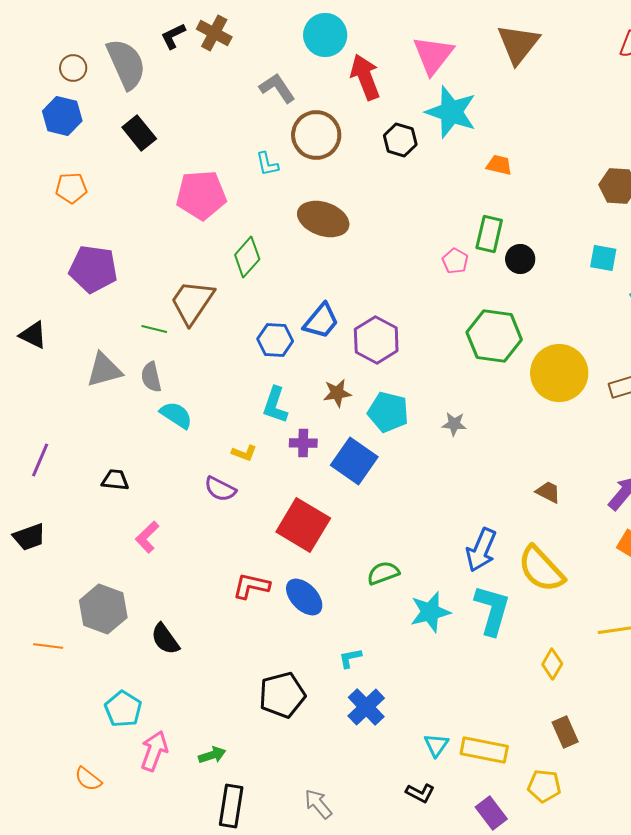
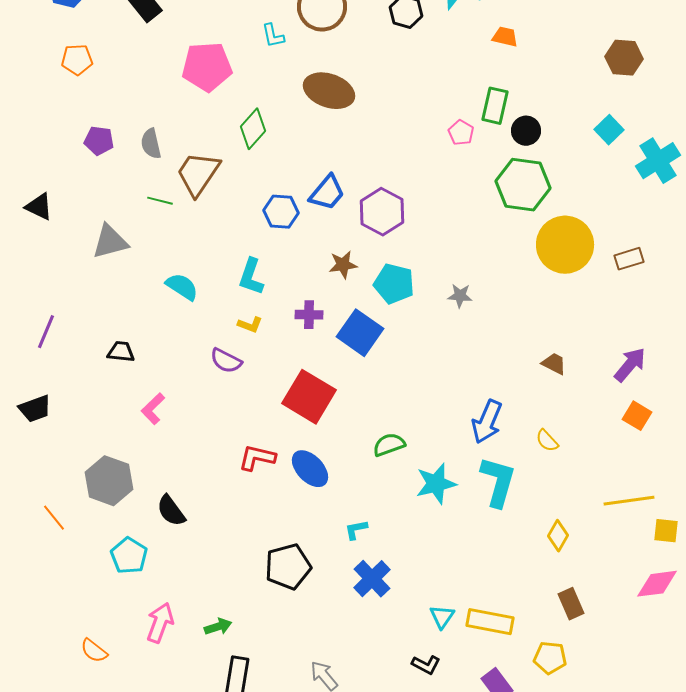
cyan square: (603, 258) -> (609, 130), turned 36
purple pentagon: (93, 269) -> (99, 141), size x0.6
green hexagon: (494, 336) -> (523, 185), moved
gray semicircle: (151, 377) -> (151, 144), moved
cyan L-shape: (275, 405) -> (251, 277), moved
yellow semicircle: (541, 569) -> (547, 441), size x0.5
orange line: (48, 646) -> (54, 518), turned 44
cyan pentagon: (123, 709) -> (129, 556), moved

